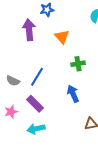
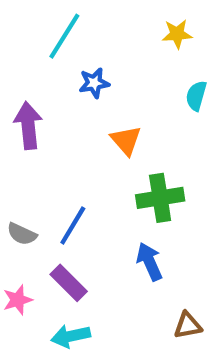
purple arrow: (29, 30) -> (28, 126), moved
green cross: (78, 64) -> (160, 198), size x1.5

